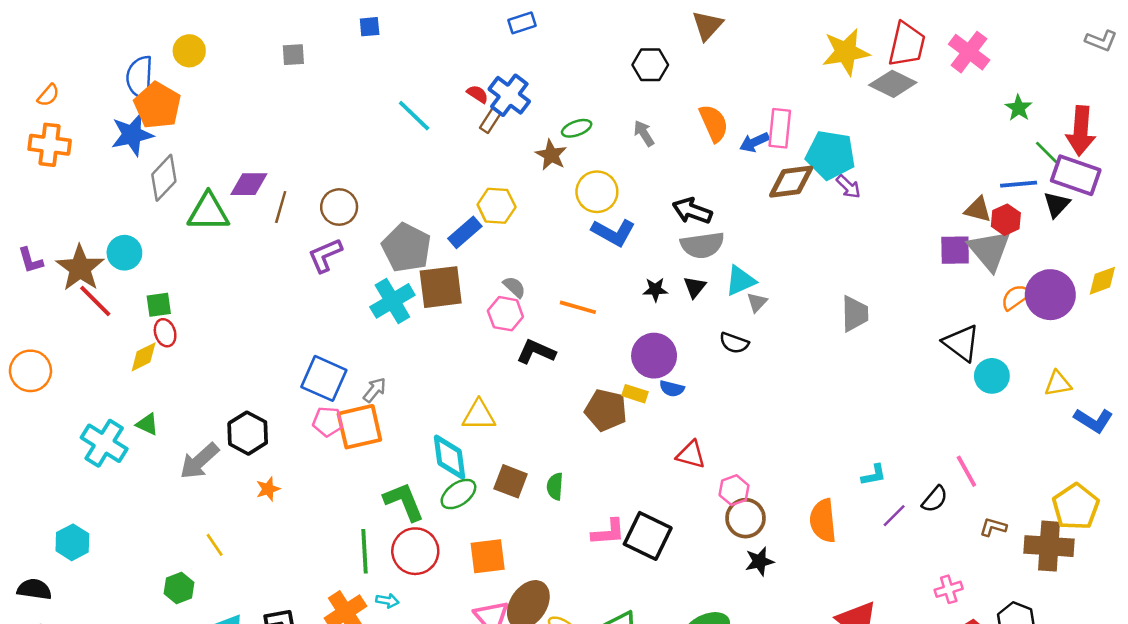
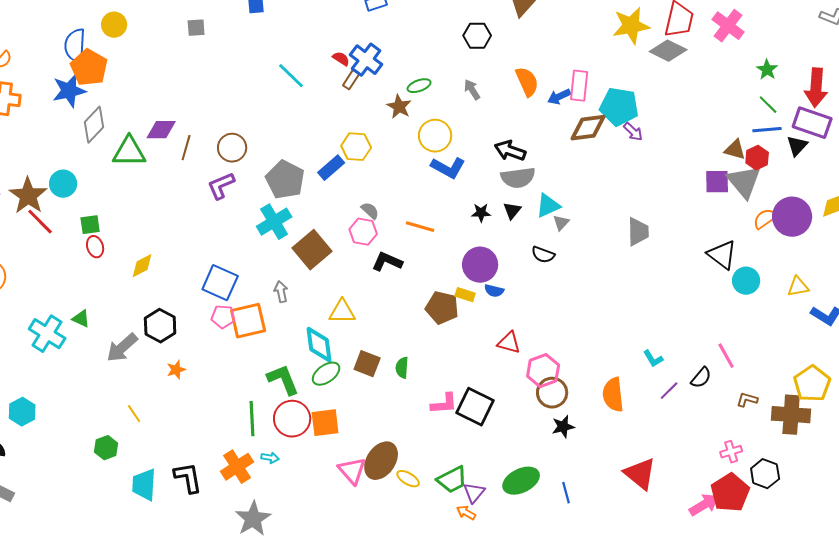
green line: (1046, 152) -> (768, 105), moved
brown square: (441, 287) -> (312, 250), moved, turned -33
yellow diamond: (144, 357) -> (142, 266), moved
gray arrow: (375, 390) -> (281, 292), moved, turned -50
cyan L-shape: (874, 475) -> (653, 359), turned 70
pink hexagon: (734, 490) -> (543, 371), size x1.4
orange square: (488, 556) -> (325, 423), moved
pink cross: (949, 589) -> (731, 452), moved

